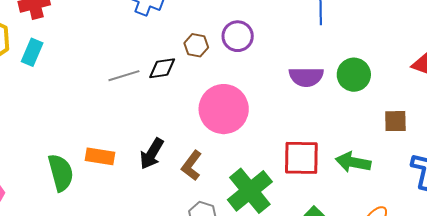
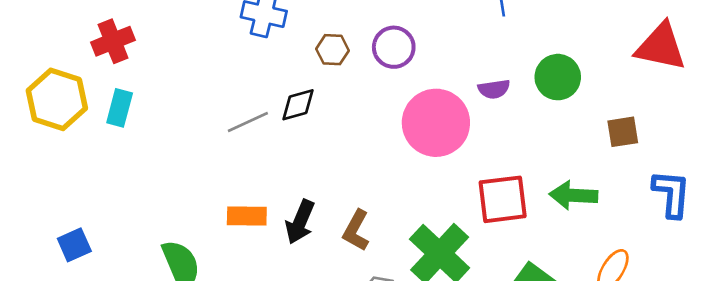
brown hexagon: (196, 45) -> (332, 50), moved
purple semicircle: (306, 77) -> (494, 89), size x0.7
pink circle: (224, 109) -> (436, 123), moved
orange rectangle: (100, 156) -> (247, 216), moved

